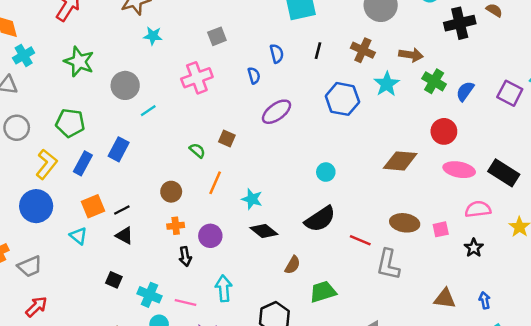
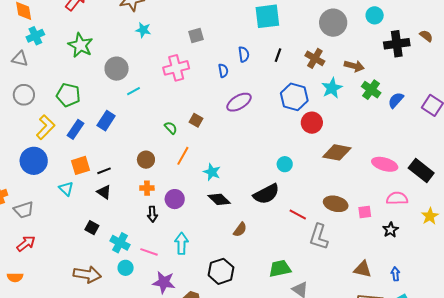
red circle: (444, 131) -> (312, 123), moved
cyan circle: (326, 172) -> (285, 164), moved
green trapezoid: (323, 292) -> (280, 269), moved

